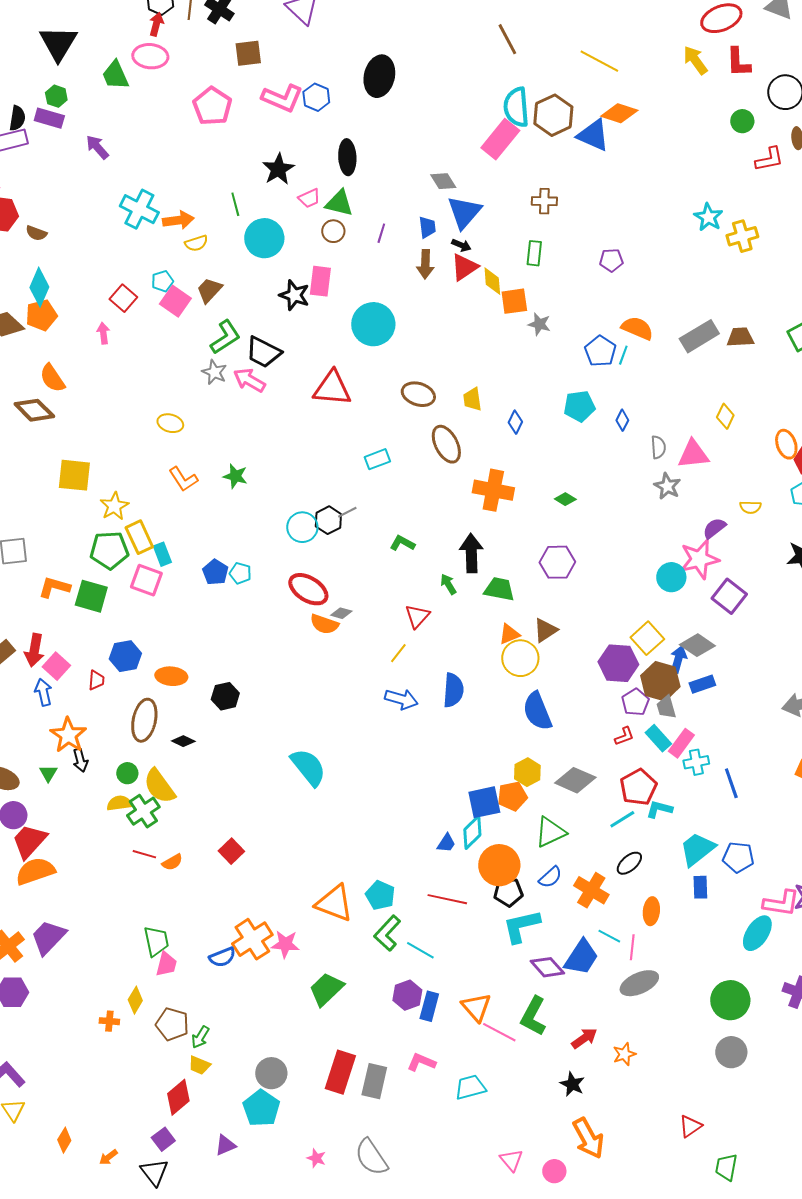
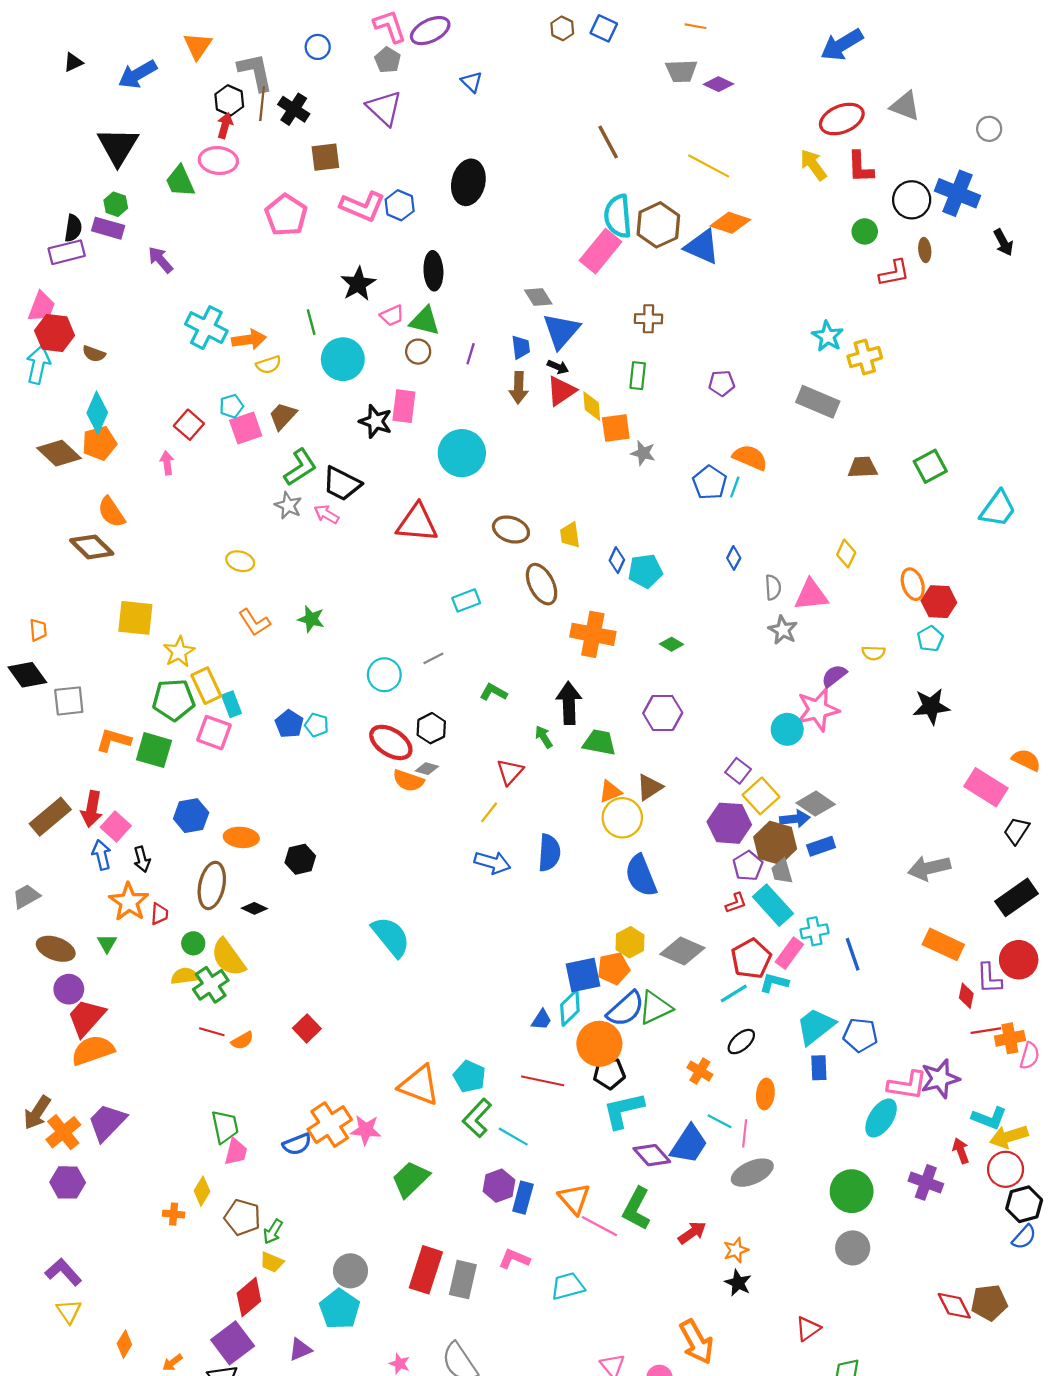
pink square: (175, 301) -> (246, 428), turned 36
gray rectangle: (699, 336) -> (818, 402), moved, turned 54
pink arrow: (249, 380) -> (326, 514), size x0.7
cyan pentagon: (579, 406) -> (645, 571), moved
black hexagon: (328, 520) -> (431, 728), moved
purple square: (729, 596) -> (738, 771), moved, size x0.7
blue arrow: (678, 659) -> (795, 819), turned 68
red trapezoid: (96, 680) -> (159, 914), moved
cyan rectangle: (658, 738) -> (773, 905), size x1.4
pink rectangle: (681, 743) -> (789, 953), moved
black arrow: (80, 760) -> (142, 859), moved
blue semicircle: (550, 877) -> (626, 1009), moved, size x1.5
orange cross: (591, 890) -> (700, 1071), size x0.7
black star: (572, 1084) -> (738, 1283), moved
purple square: (163, 1139) -> (233, 1343), size x1.6

